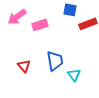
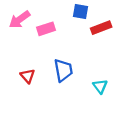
cyan triangle: (74, 75) -> (100, 86), moved

